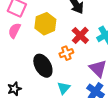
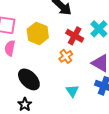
black ellipse: (43, 66) -> (29, 79), moved

